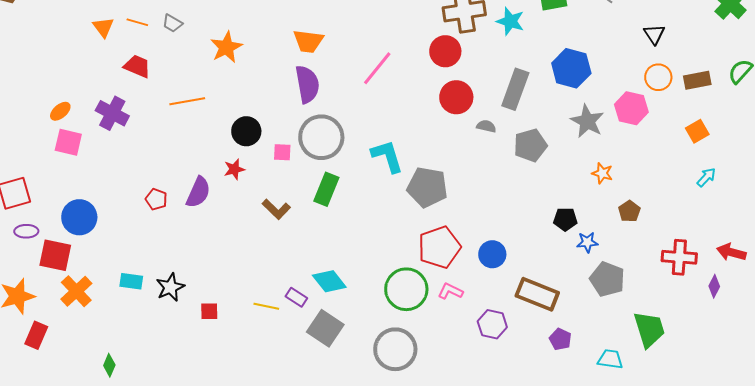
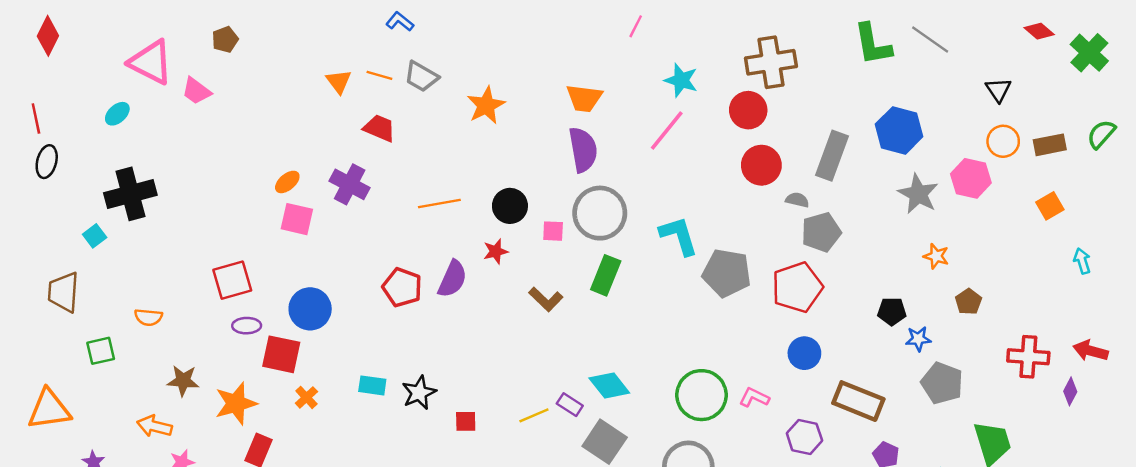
cyan star: (510, 21) -> (681, 80), moved
gray trapezoid: (172, 23) -> (421, 77), size x1.4
orange line: (187, 101) -> (439, 204), moved
gray pentagon: (530, 145) -> (821, 232), moved
cyan arrow: (706, 177) -> (1082, 261), moved, turned -60
red pentagon: (156, 199) -> (402, 287), size x1.5
red pentagon: (439, 247) -> (797, 287), moved
orange cross: (76, 291) -> (306, 397), size x0.6
yellow line: (266, 306) -> (534, 415), turned -35

